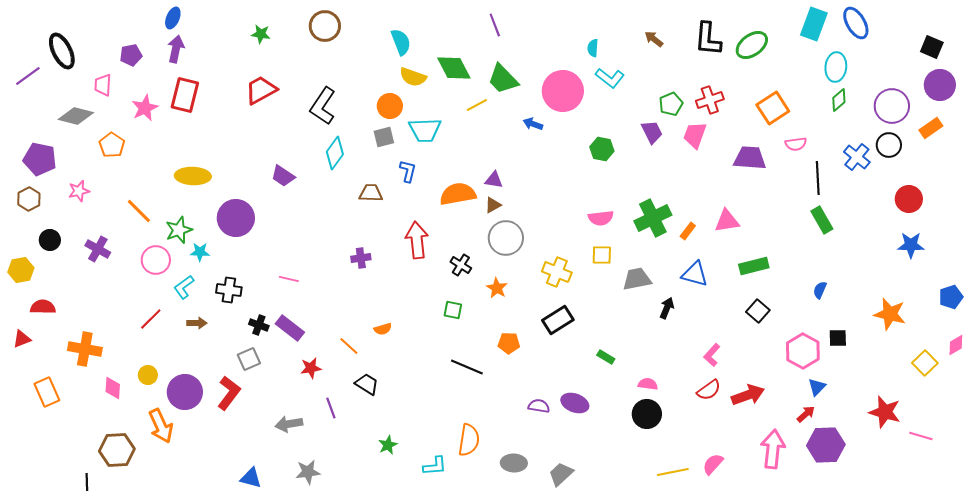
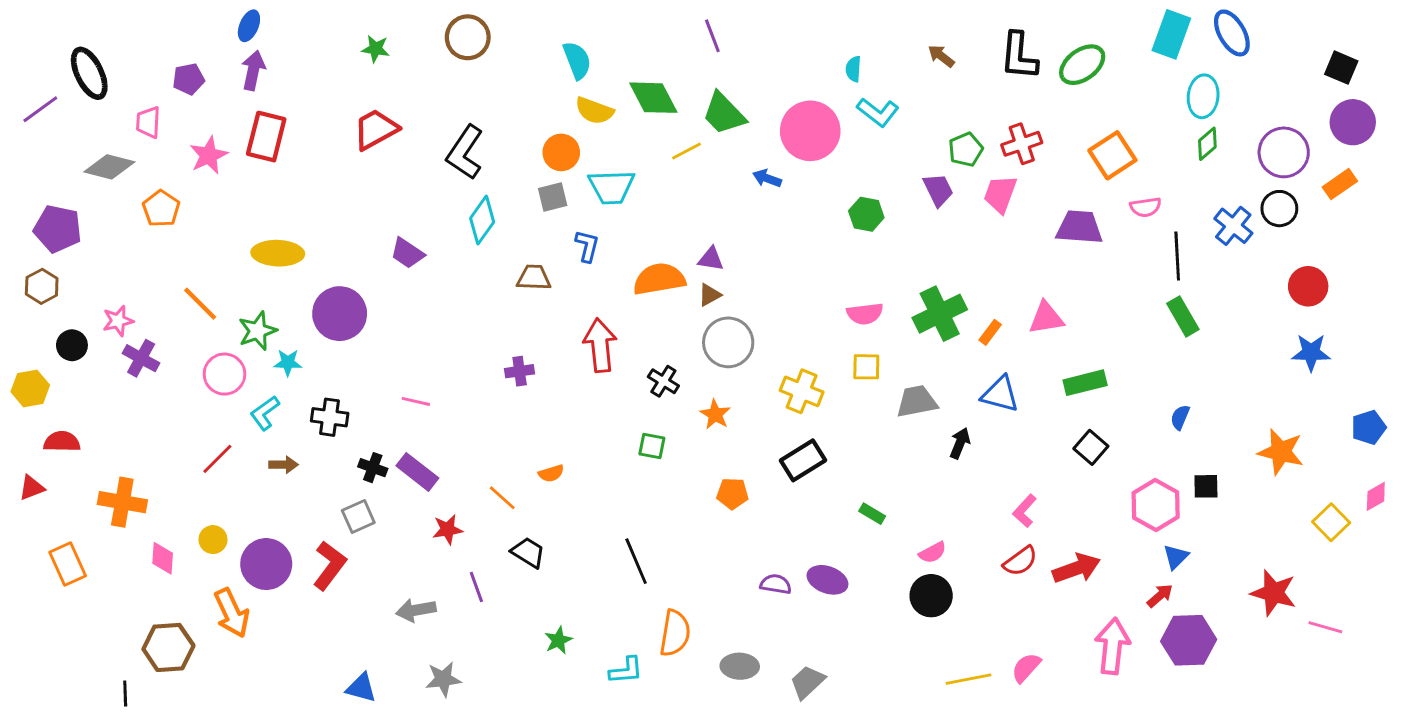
pink star: (79, 191) -> (118, 321), moved
black line: (467, 367) -> (636, 561), moved, turned 44
pink semicircle: (648, 384) -> (933, 552), turned 144

